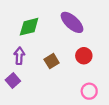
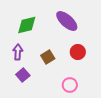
purple square: (13, 80) -> (23, 75), moved
pink circle: (89, 91) -> (70, 85), moved

